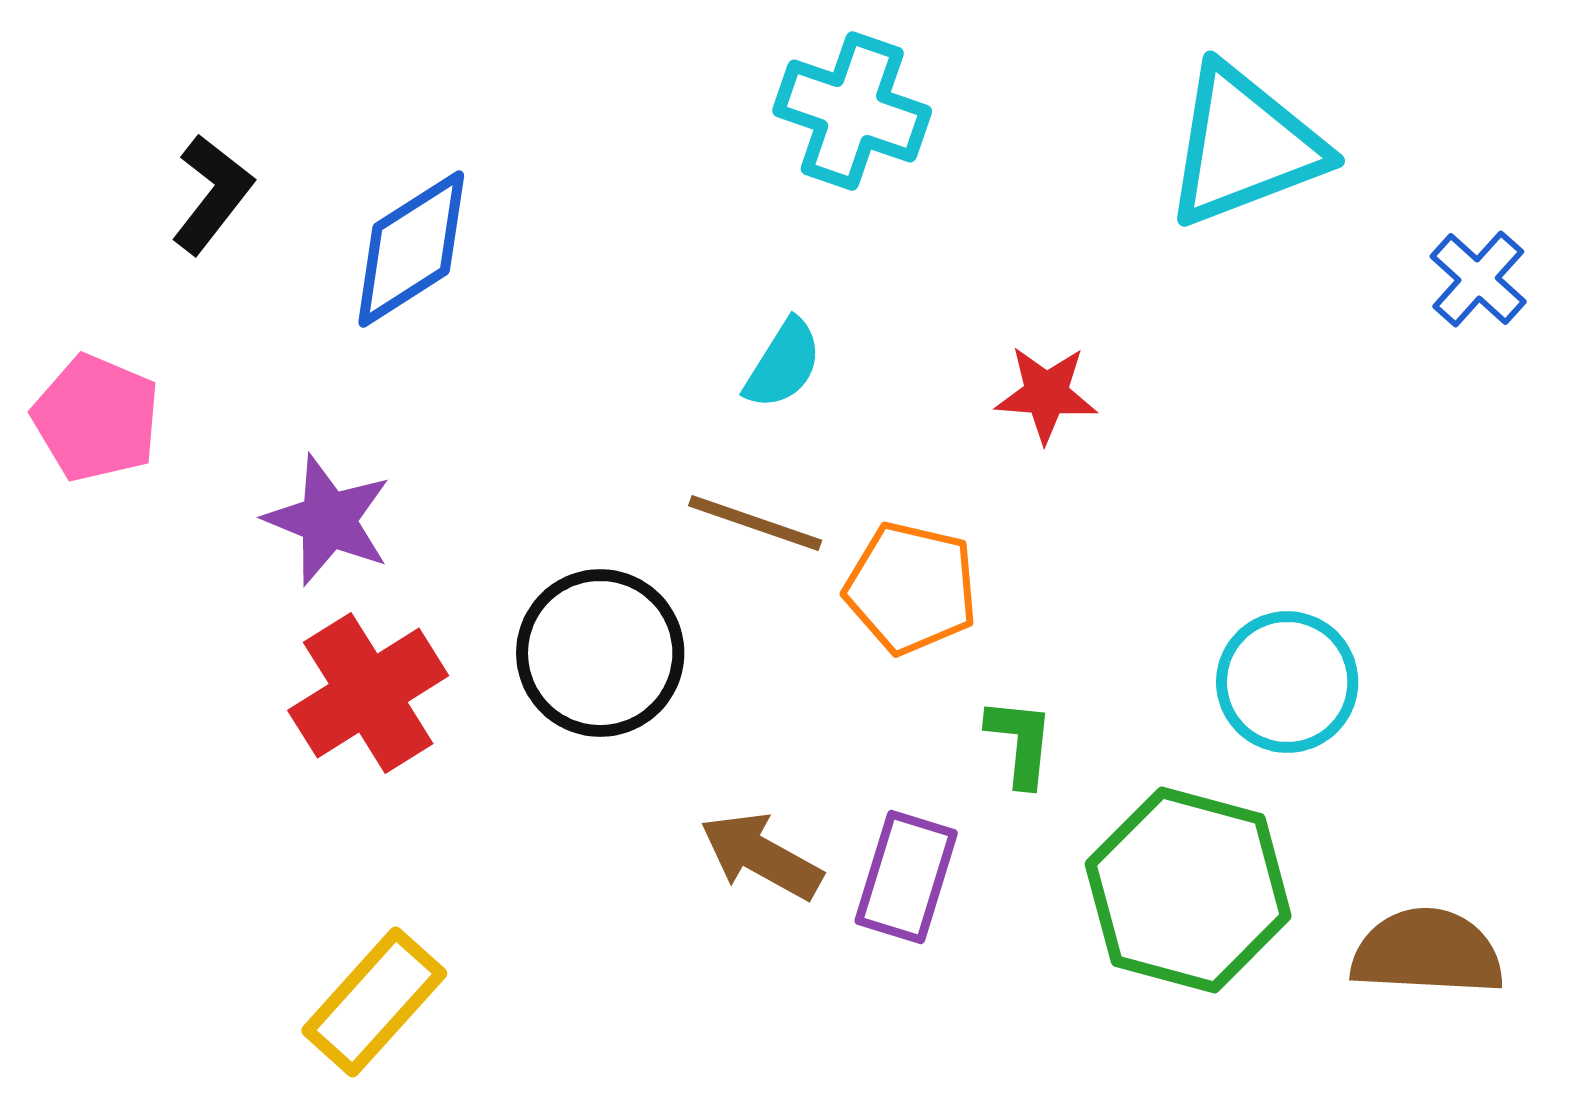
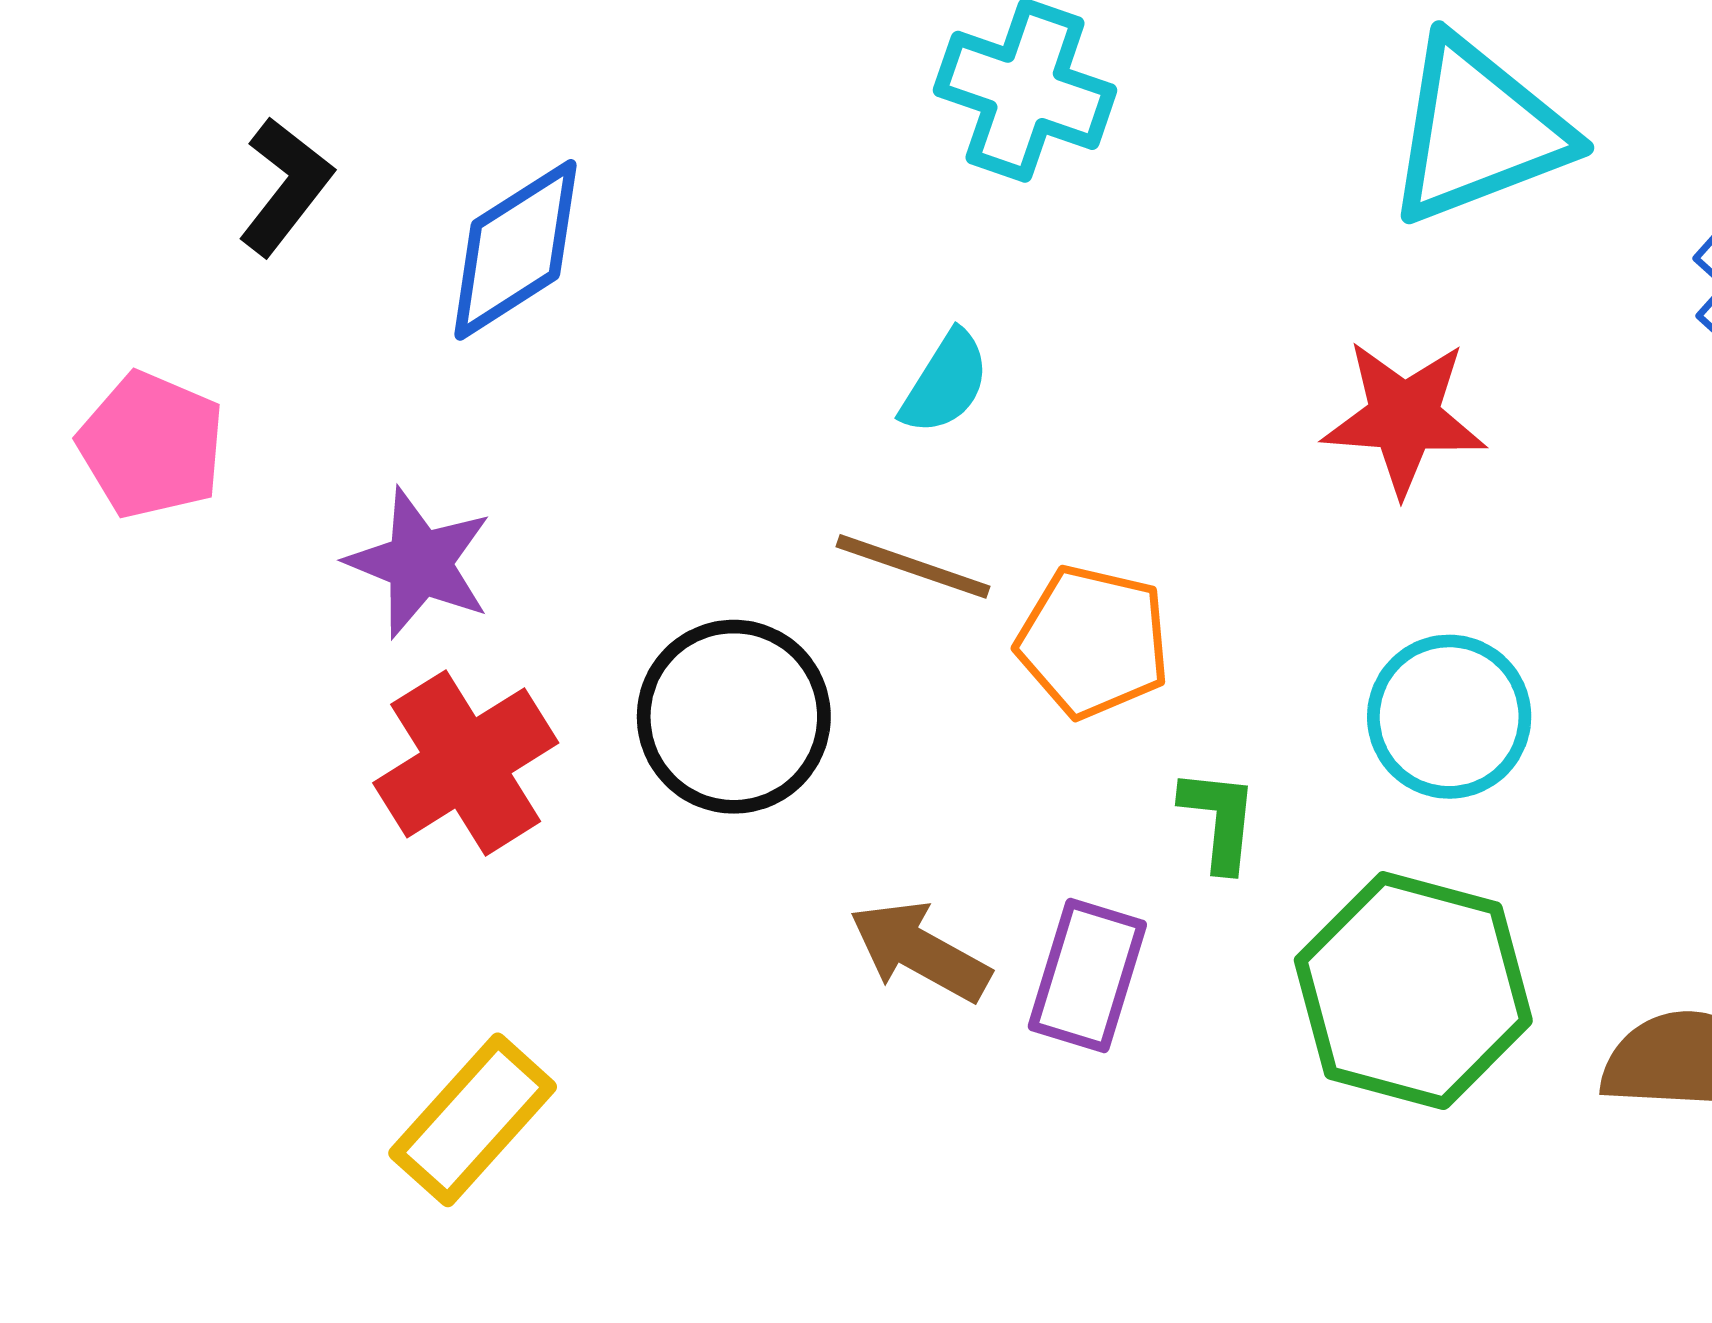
red star: (1046, 394) -> (1404, 417), moved, size x1.4
cyan circle: (1287, 682) -> (1449, 717), moved

